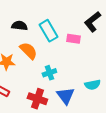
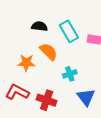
red cross: (37, 99) -> (47, 100), moved

